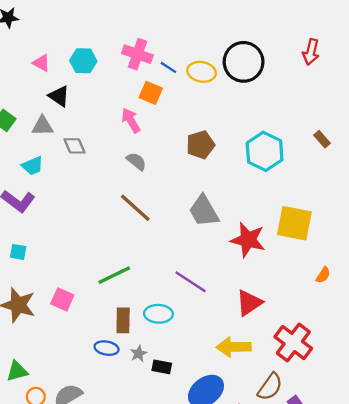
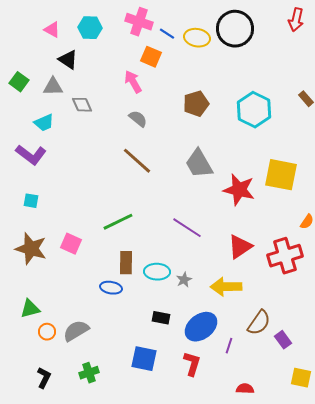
cyan ellipse: (158, 314) -> (157, 272), moved
red cross: (293, 343) -> (285, 256), moved, turned 36
gray star: (139, 354) -> (184, 280), moved
black rectangle: (162, 367) -> (161, 318), moved

